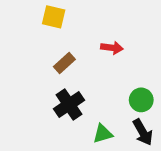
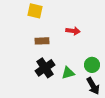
brown rectangle: (64, 63) -> (42, 41), turned 40
green triangle: (103, 134) -> (68, 73), moved

